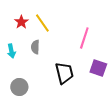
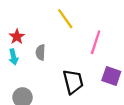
red star: (21, 22) -> (17, 37), moved
yellow line: (42, 23) -> (65, 19), moved

